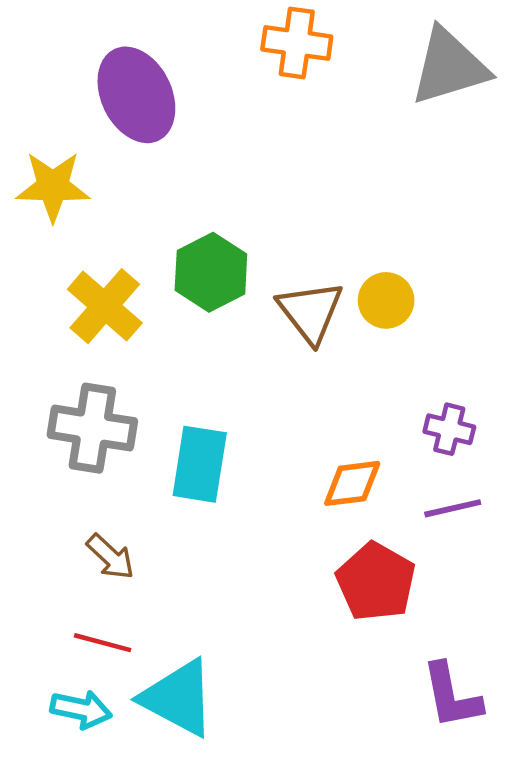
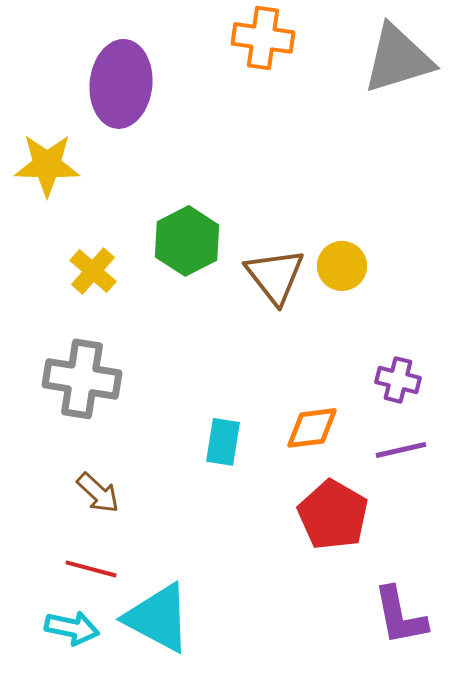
purple ellipse: (136, 95) -> (121, 84), turned 32
yellow cross: (105, 306) -> (93, 271), size x0.7
cyan rectangle: (200, 464) -> (223, 442), moved, size x0.7

